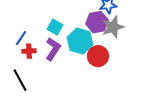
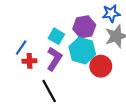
purple hexagon: (97, 22) -> (84, 27), moved
black line: (20, 80) -> (49, 91), moved

